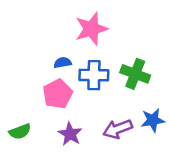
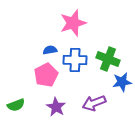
blue star: (153, 120) -> (122, 82), moved

